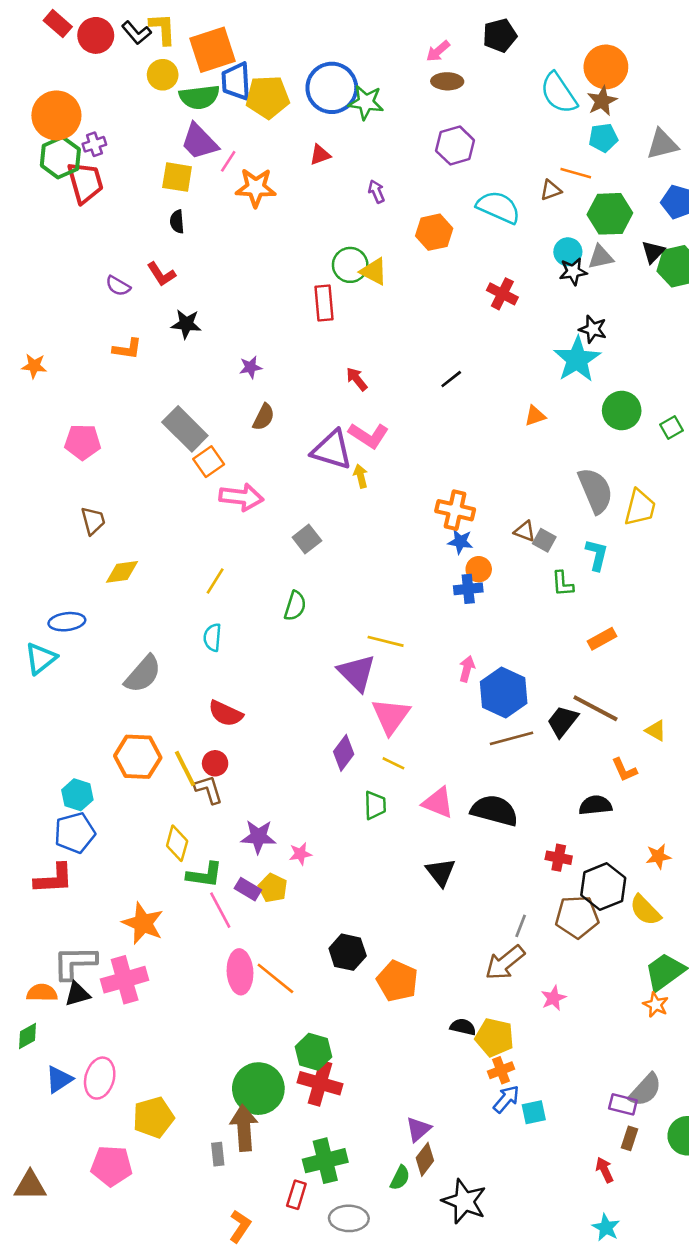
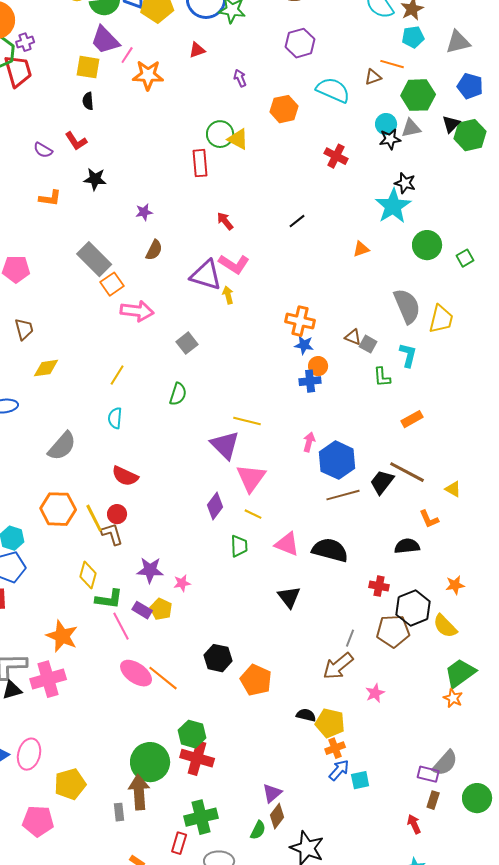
pink ellipse: (240, 972) -> (136, 673), turned -52

